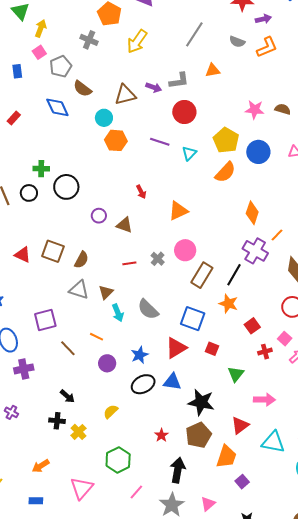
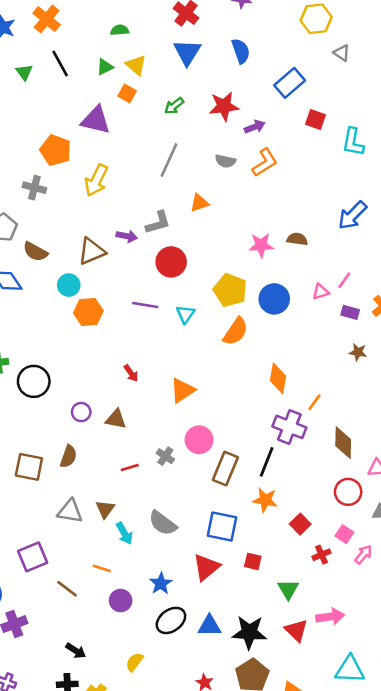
brown semicircle: (82, 260) -> (69, 456), moved
blue triangle: (172, 382) -> (209, 626), moved
red triangle: (240, 425) -> (296, 630), moved, turned -30

